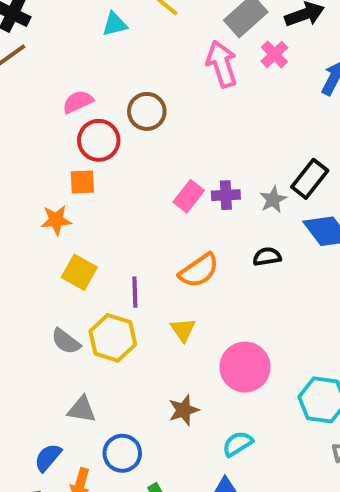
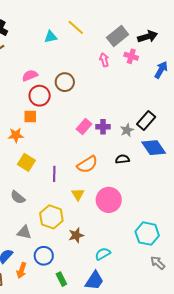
pink cross: (274, 54) -> (131, 56), turned -32
pink arrow: (222, 64) -> (104, 60), size x0.6
yellow hexagon: (113, 338) -> (51, 217), moved
pink circle: (245, 367) -> (109, 200), moved

